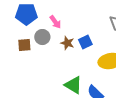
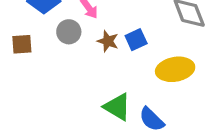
brown square: (24, 45) -> (22, 44), moved

